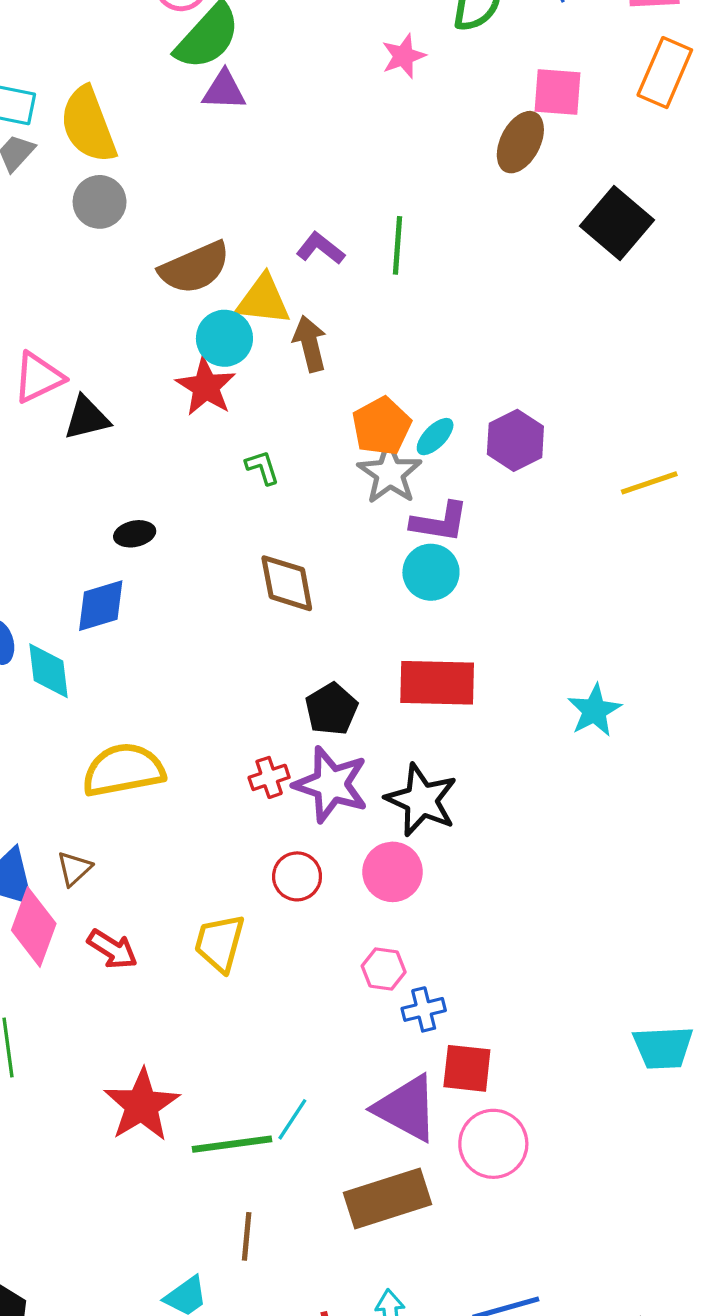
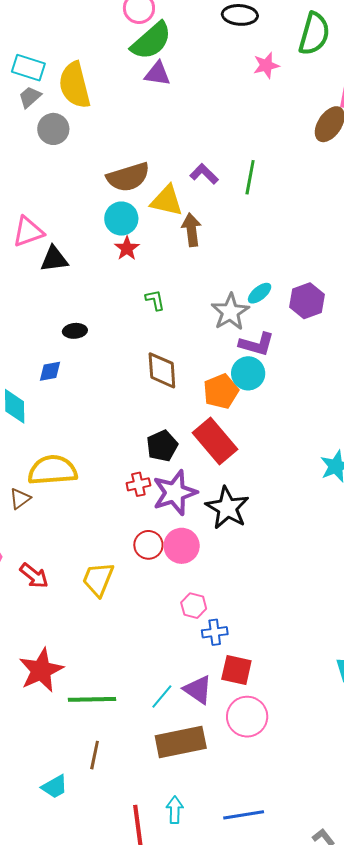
gray circle: (100, 202) -> (53, 129), moved
cyan circle: (224, 338) -> (121, 219), moved
red star: (206, 387) -> (127, 248), size x0.7
orange pentagon: (381, 426) -> (221, 391), moved
blue diamond: (101, 606) -> (50, 371), size x0.7
red rectangle: (437, 683) -> (215, 441), moved, turned 42
black pentagon: (331, 709) -> (162, 446), moved
purple star: (331, 784) -> (175, 493), turned 30
brown triangle: (74, 869) -> (20, 499), moved
pink circle: (393, 872) -> (182, 546), moved
purple triangle: (406, 1108) -> (198, 690), size x0.7
cyan line: (292, 1119) -> (162, 697), moved

